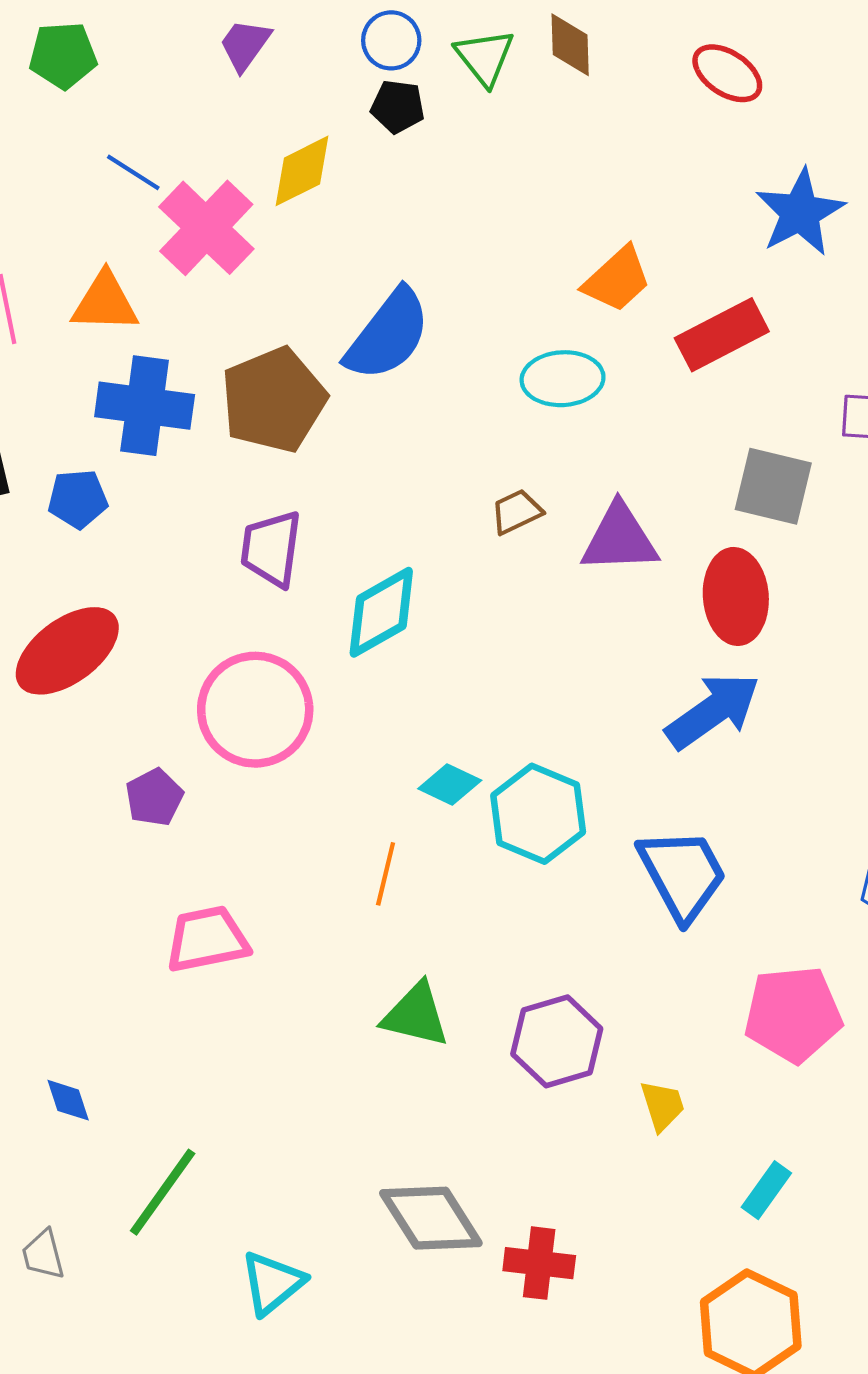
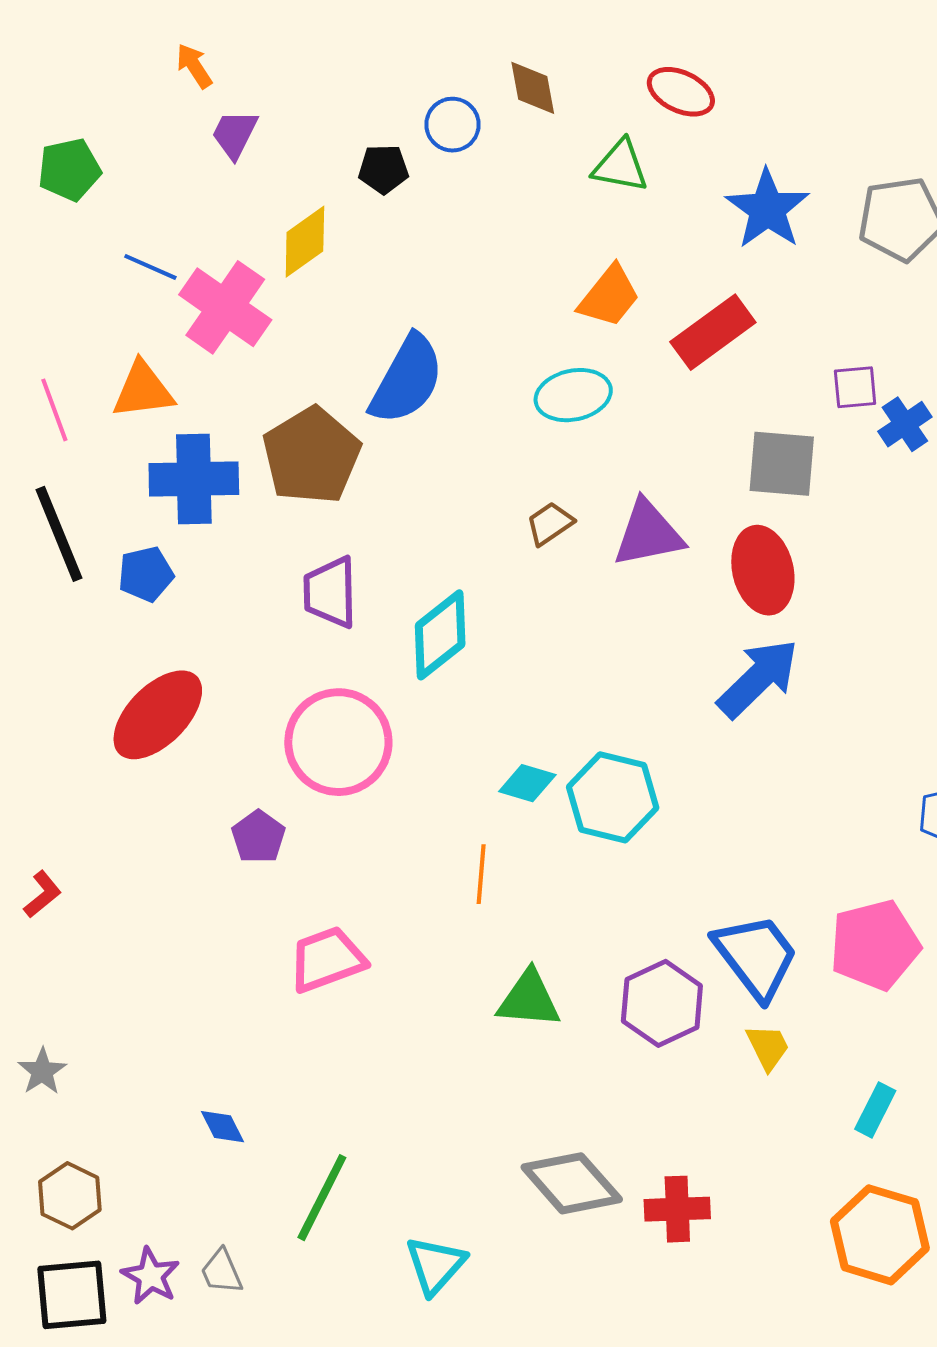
blue circle: (391, 40) -> (453, 125), moved
green triangle: (485, 57) -> (620, 166), moved, turned -32
blue trapezoid: (682, 874) -> (756, 956), moved

